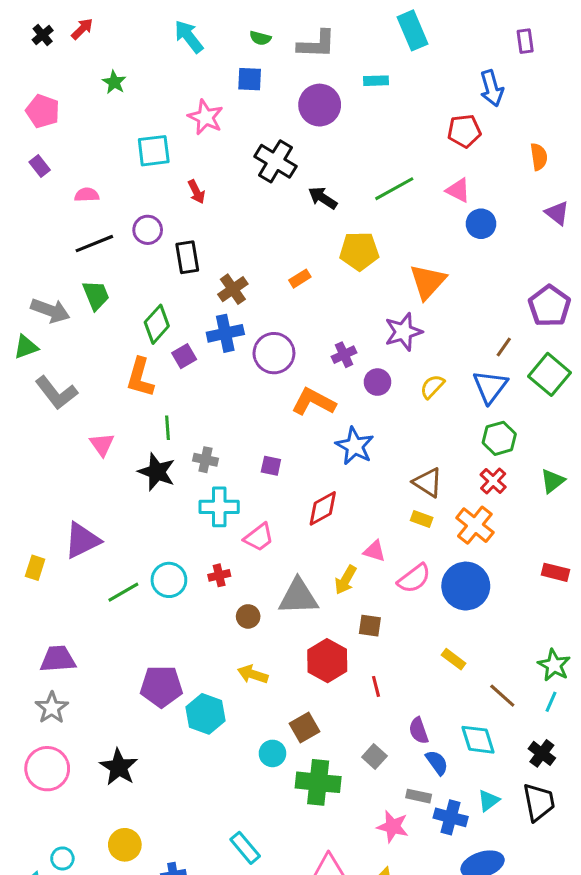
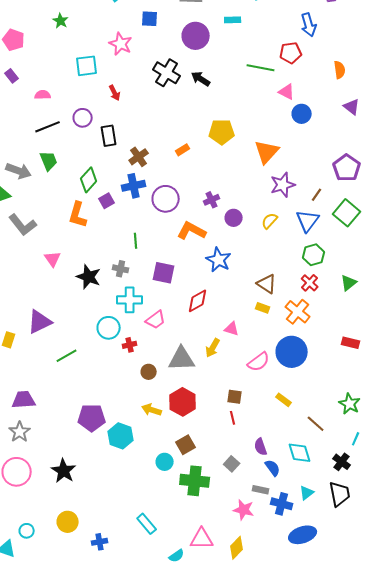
green line: (394, 189) -> (261, 68), moved, turned 40
black arrow: (323, 198) -> (201, 79), moved
purple star: (403, 332) -> (283, 185), moved
green line: (167, 428) -> (136, 241), moved
purple square: (271, 466) -> (164, 273), size x1.6
pink semicircle: (414, 578) -> (259, 362), moved
cyan circle: (169, 580) -> (109, 328), moved
brown square: (370, 626) -> (235, 397), moved
red hexagon: (327, 661) -> (183, 402), moved
cyan line: (551, 702) -> (356, 439), moved

